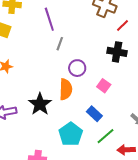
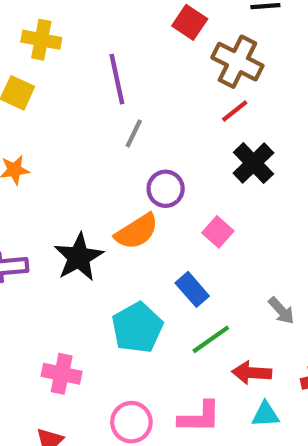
red line: (123, 26) -> (235, 111), moved
black cross: (117, 52) -> (253, 163), turned 30
orange semicircle: (66, 89) -> (137, 231), turned 50

